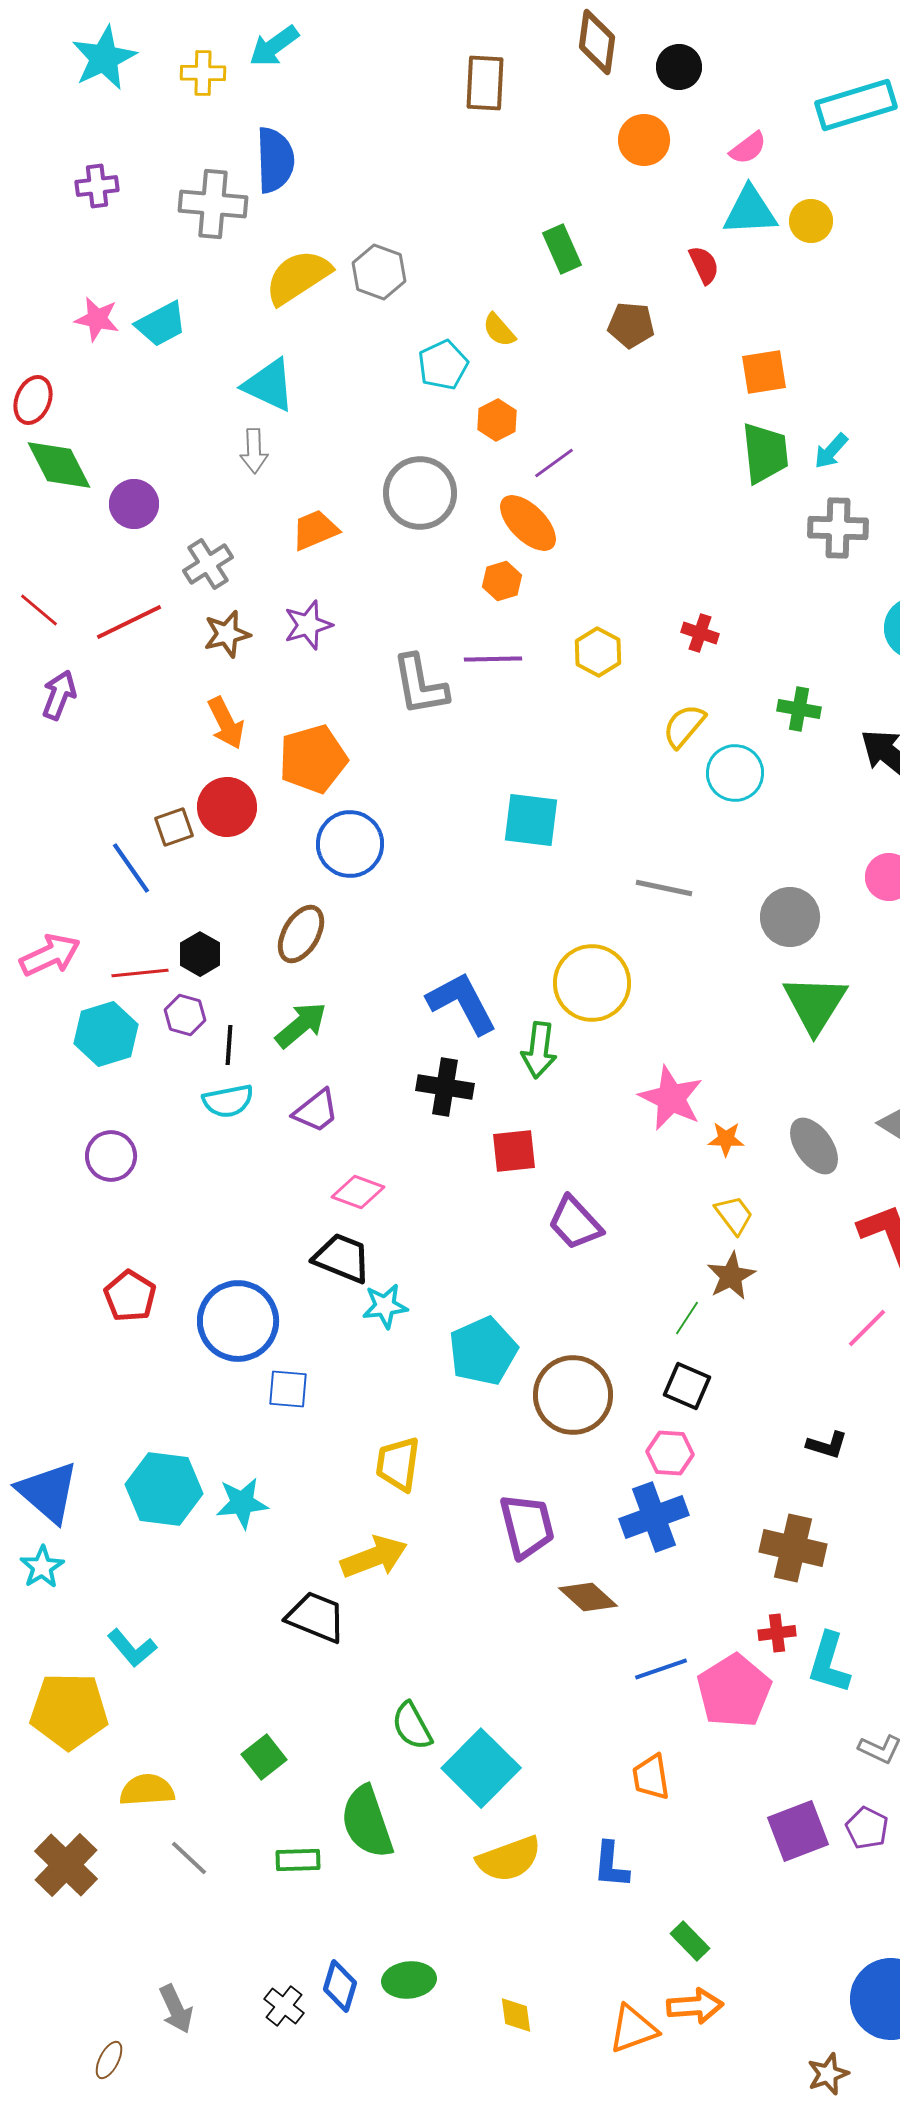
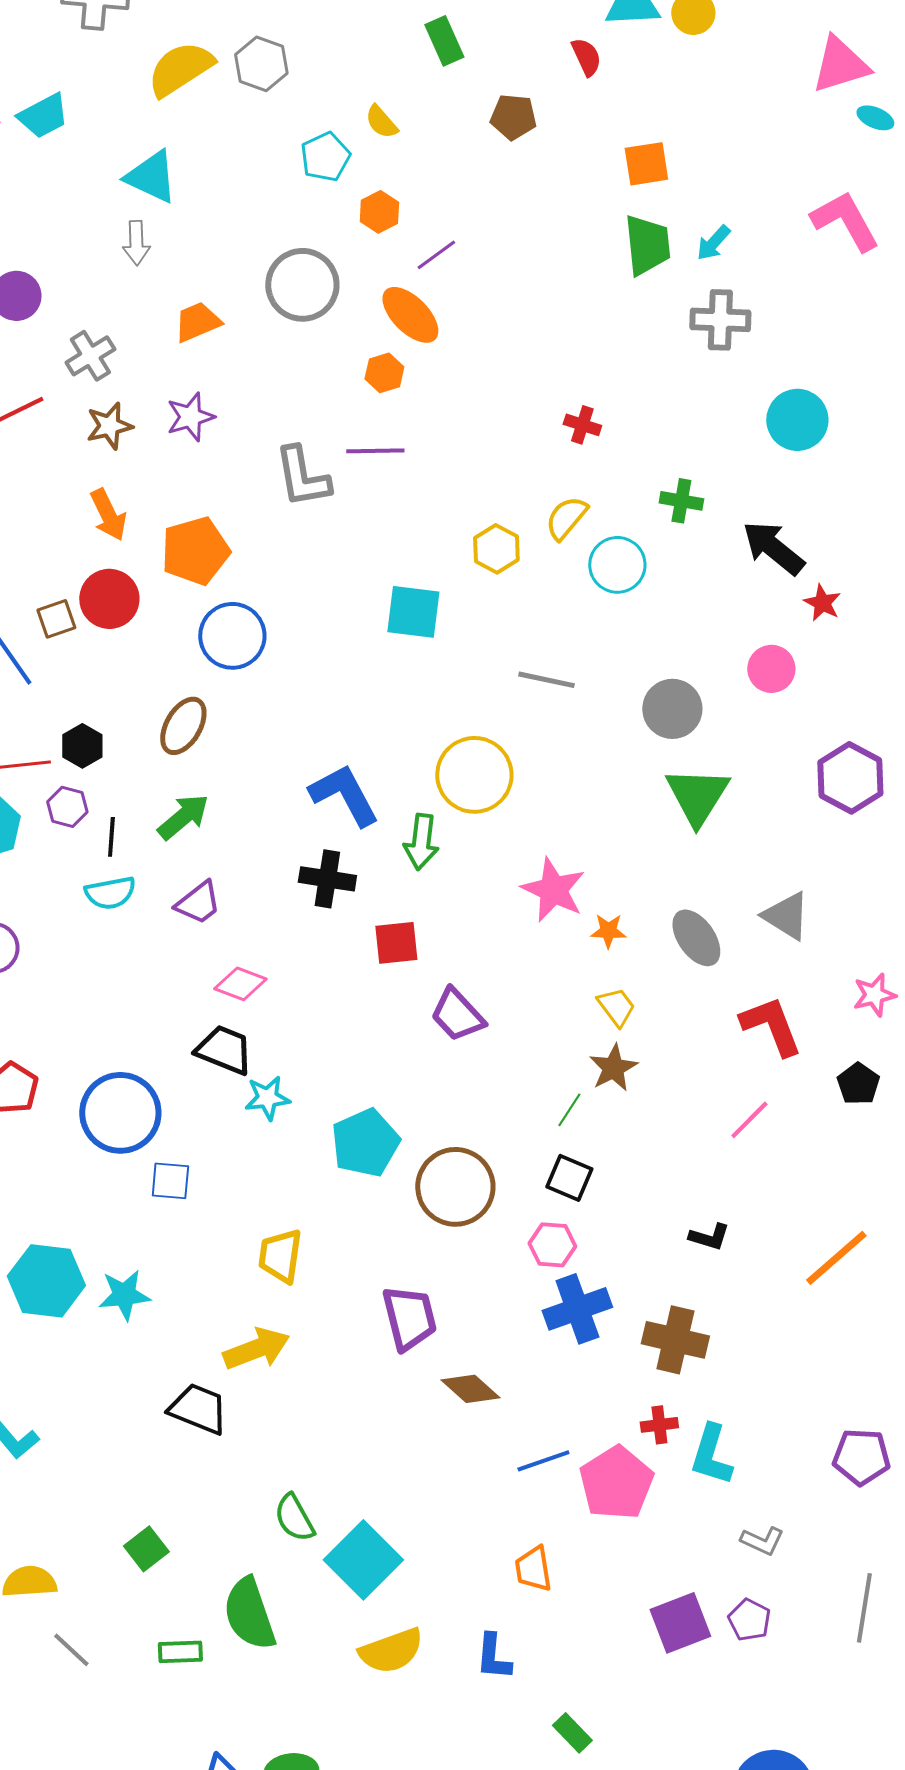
yellow hexagon: (598, 652) -> (496, 549), moved
blue cross: (654, 1517) -> (577, 1309), moved

